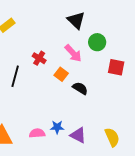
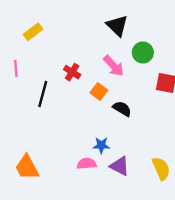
blue star: (57, 127) -> (101, 145), moved
pink semicircle: (37, 133) -> (87, 164), moved

